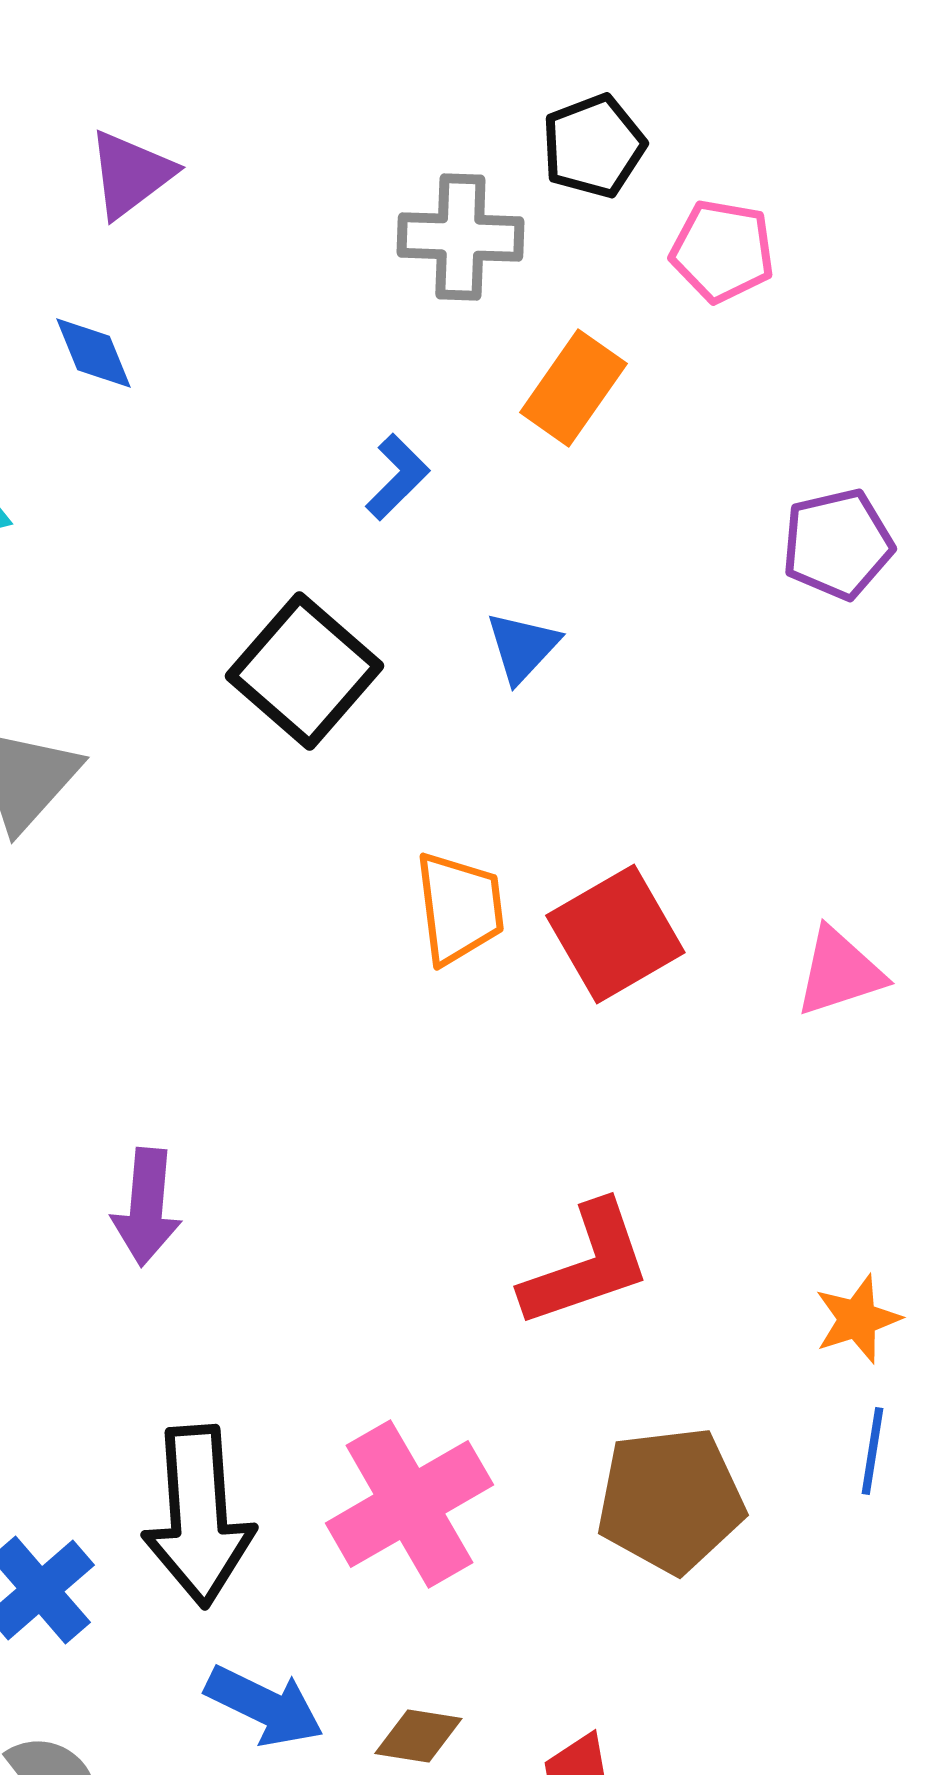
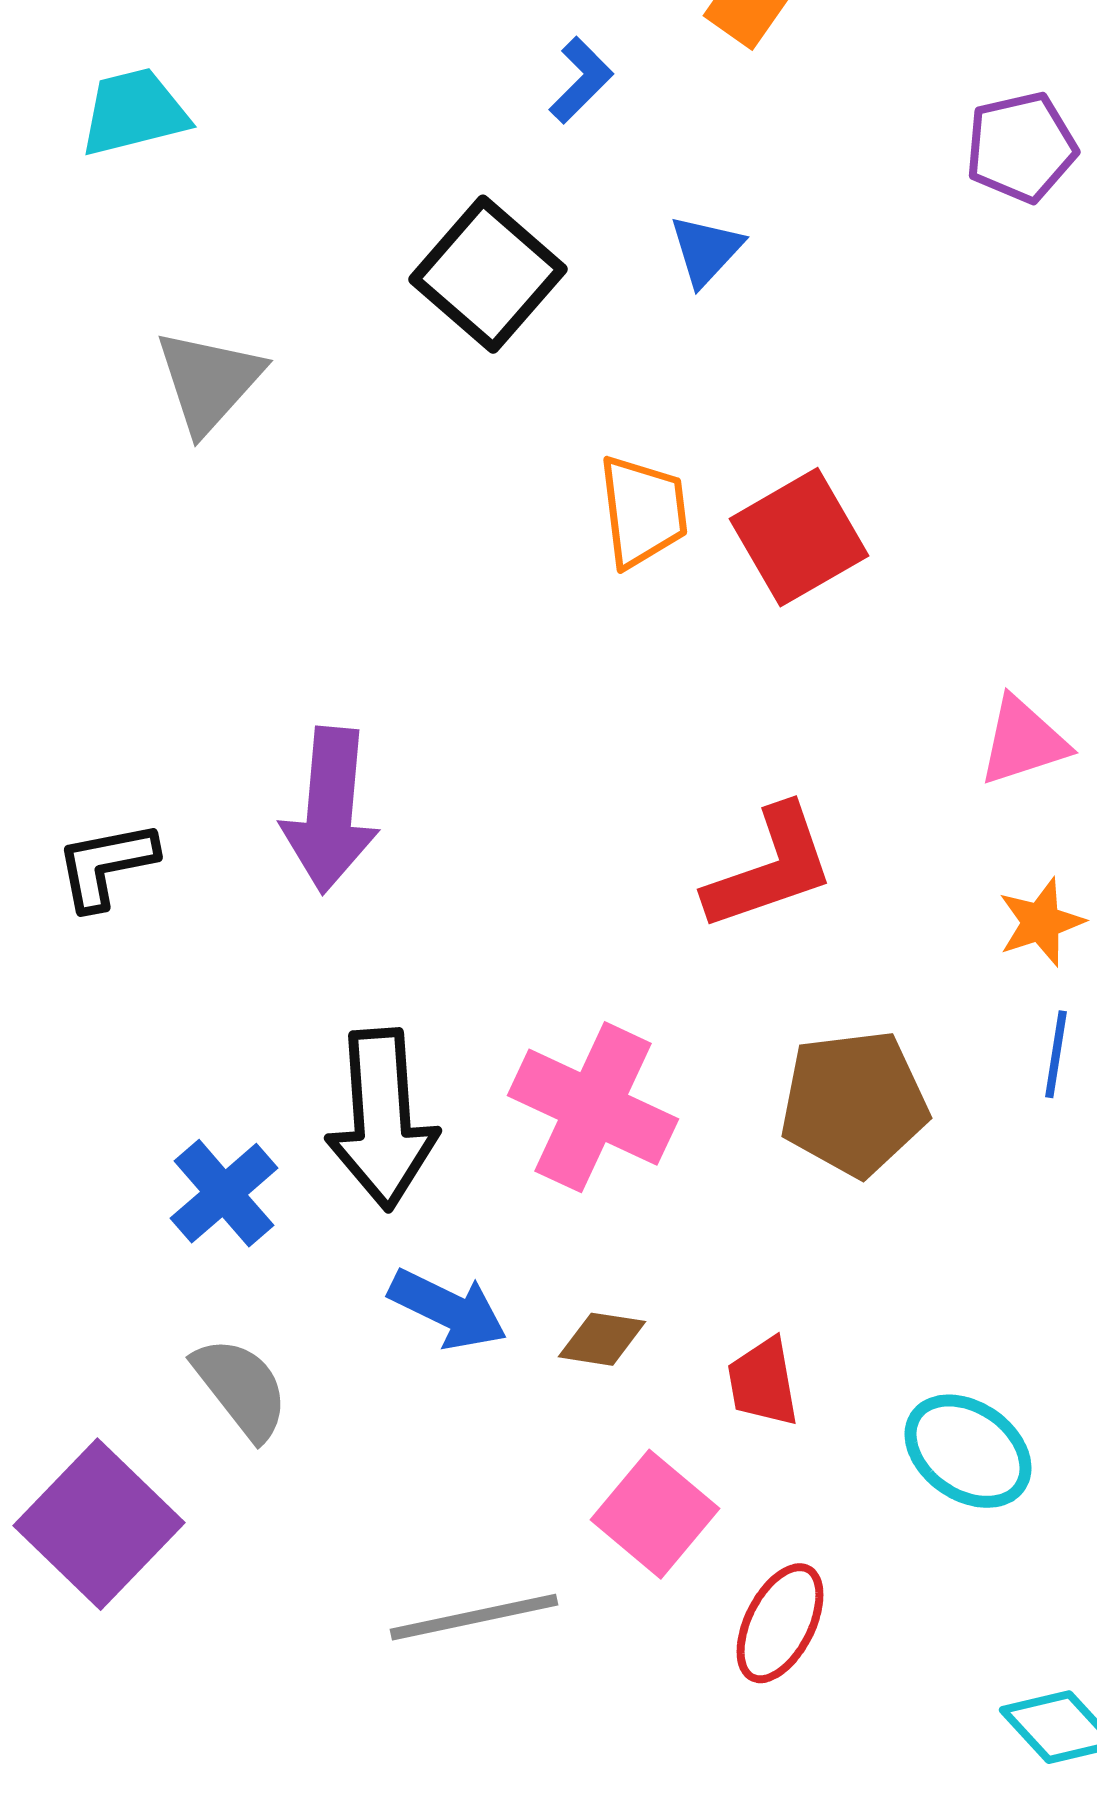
pink triangle: (839, 972) -> (1023, 741), moved
purple arrow: (146, 1207) -> (330, 810), size x1.4
pink cross: (409, 1504) -> (593, 1107), turned -35

